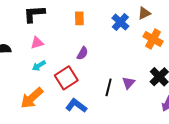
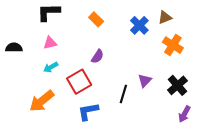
orange rectangle: (79, 18) -> (96, 19), turned -48
purple triangle: (128, 83) -> (145, 81), moved
blue L-shape: (76, 106) -> (88, 111), turned -50

